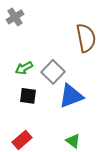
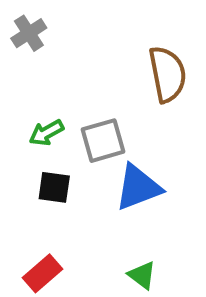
gray square: (53, 72) -> (103, 141), turned 30

